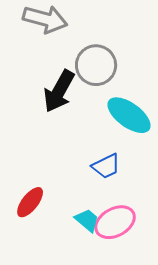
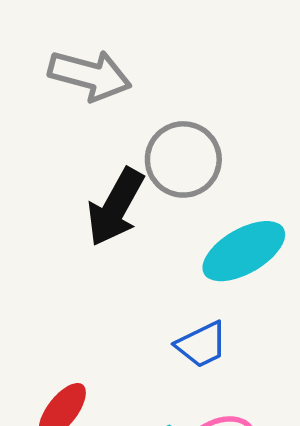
cyan ellipse: (129, 115) -> (244, 251), turned -66

